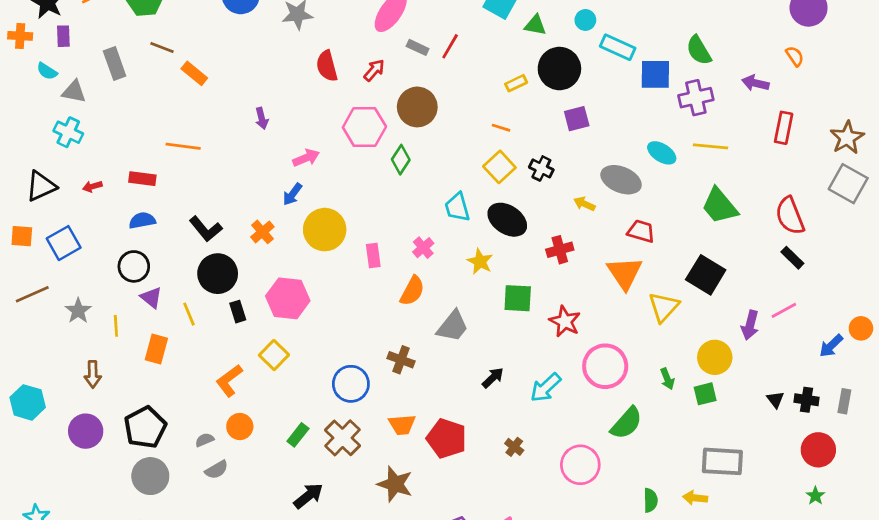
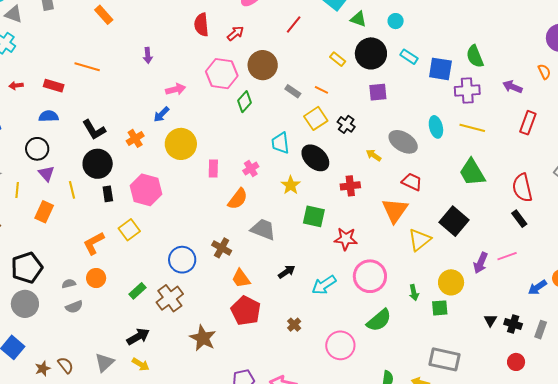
gray rectangle: (418, 47) -> (293, 91), moved
cyan rectangle: (618, 47) -> (409, 57), moved, size x0.7
yellow rectangle: (516, 83) -> (338, 59), turned 56
cyan ellipse: (662, 153) -> (436, 127), turned 35
red star: (565, 321) -> (346, 239), turned -30
gray trapezoid: (453, 326) -> (263, 229), turned -116
orange trapezoid: (402, 425) -> (241, 278), moved, turned 50
red circle: (818, 450) -> (516, 362), size x0.7

